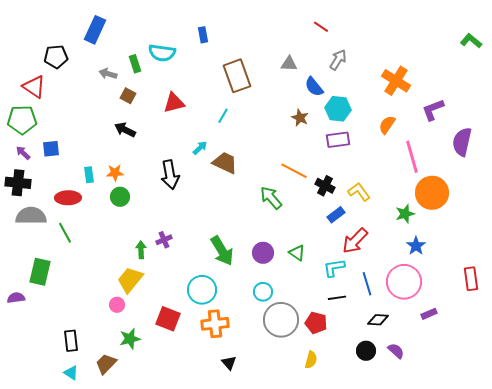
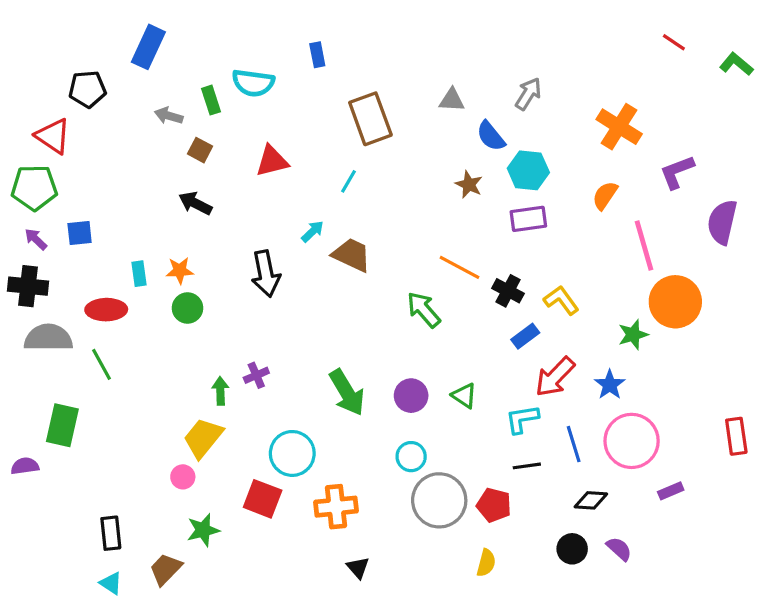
red line: (321, 27) -> (674, 42), moved
blue star: (416, 246) -> (610, 385), moved
cyan circle: (202, 290) -> (292, 453), moved

